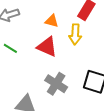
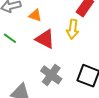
orange triangle: (52, 21) -> (35, 15), moved

